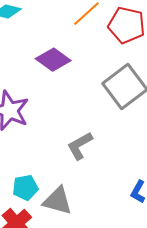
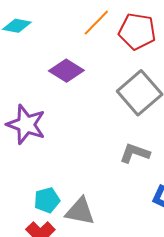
gray L-shape: (80, 146) -> (135, 153), moved, turned 52

